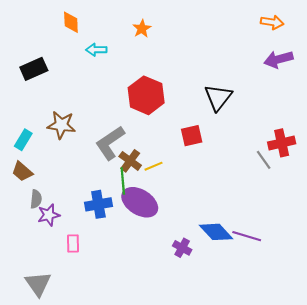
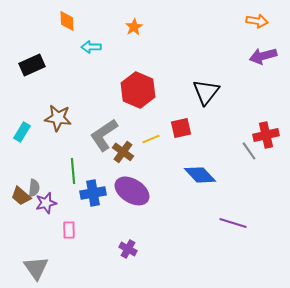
yellow line: (154, 166) -> (151, 139), moved
brown trapezoid: (22, 172) -> (21, 196), moved
green line: (123, 181) -> (73, 171), moved
blue diamond: (216, 232) -> (200, 175), moved
purple cross: (182, 248) -> (128, 249), moved

